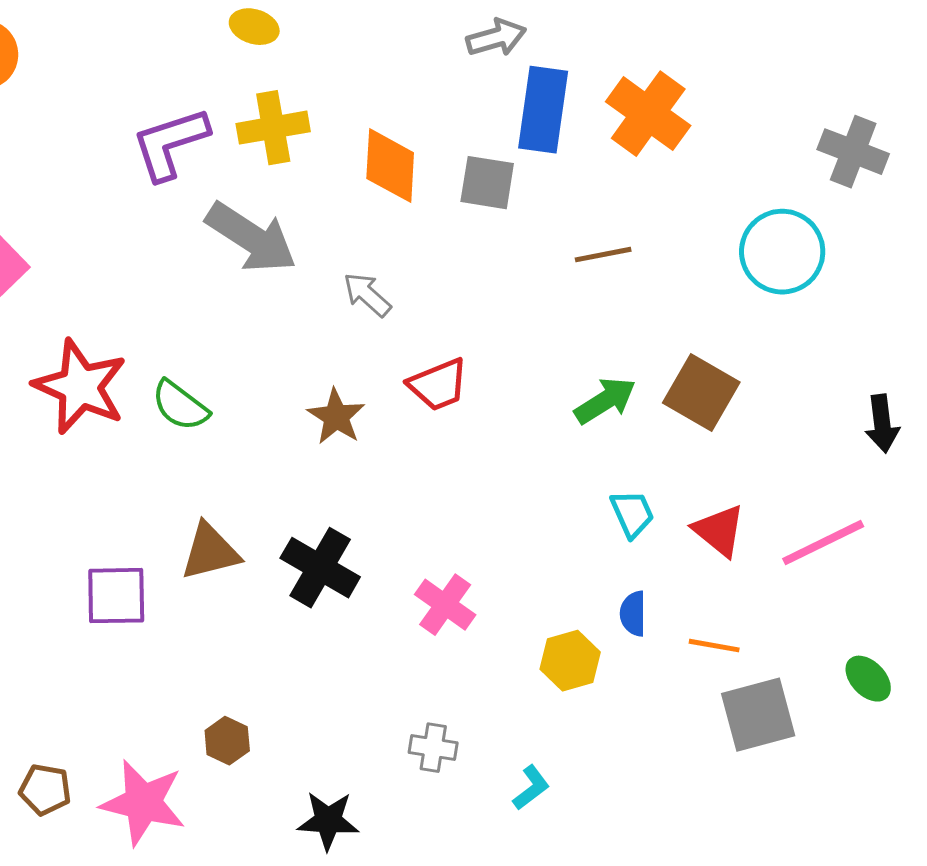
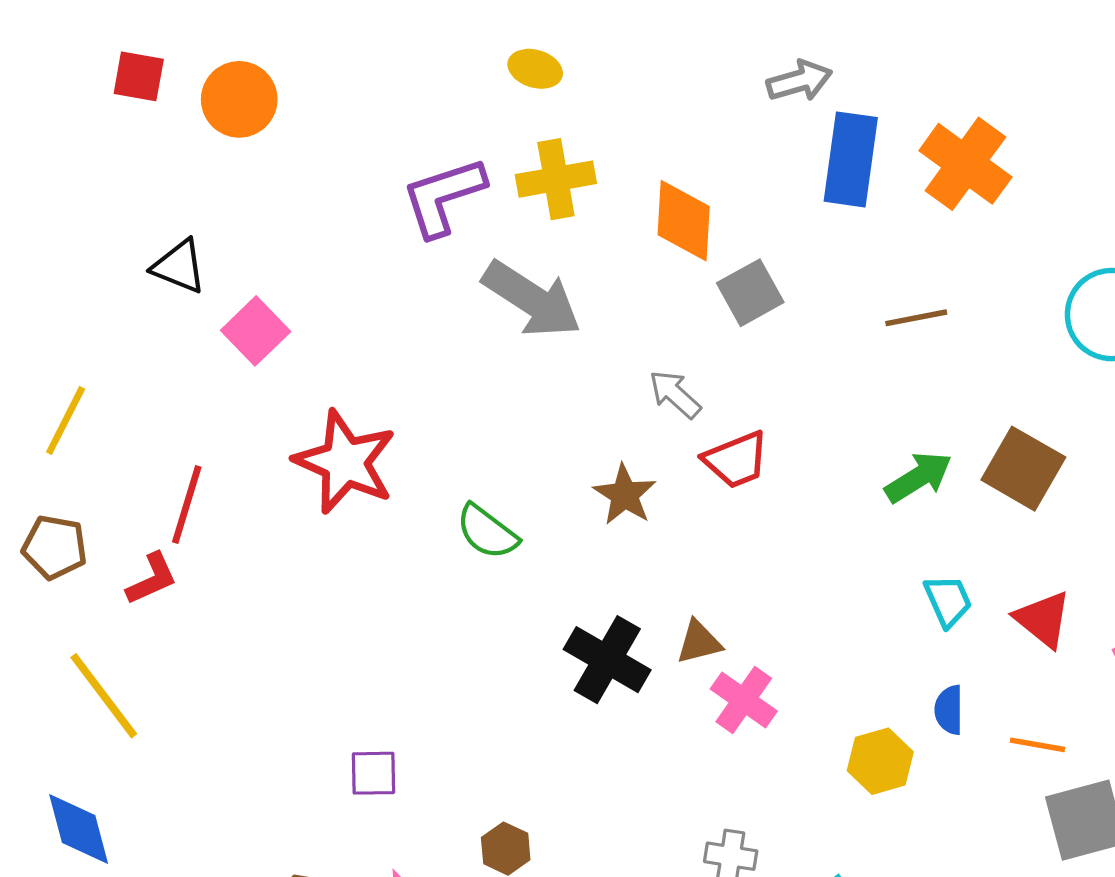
gray square: (487, 183) -> (750, 293), moved, turned -38
gray arrow: (367, 295) -> (675, 394), moved
green semicircle: (180, 406) -> (487, 532), moved
brown triangle: (210, 552) -> (699, 642), moved, size x0.7
purple square: (116, 596) -> (374, 773), moved, size x0.7

